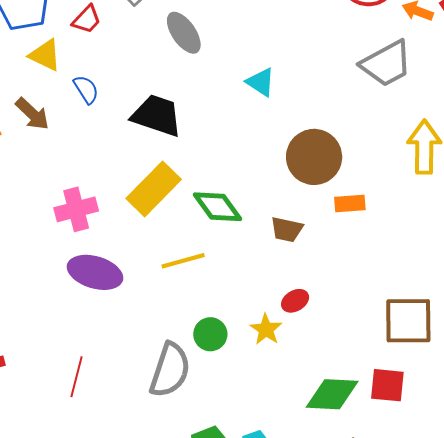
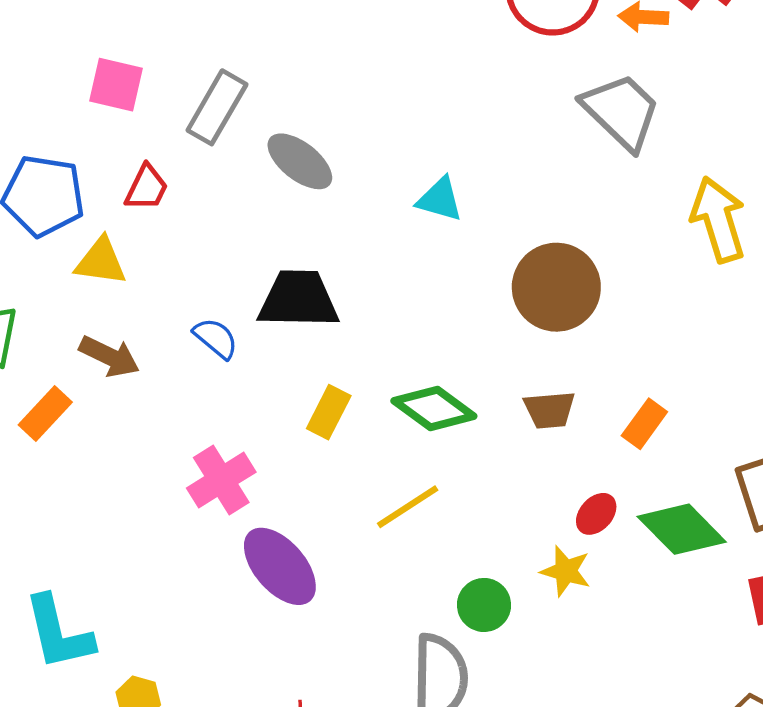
gray trapezoid: (386, 64) -> (621, 111), turned -90
blue semicircle: (86, 89) -> (216, 338), moved
yellow rectangle: (154, 189) -> (329, 412), size x0.6
orange rectangle: (350, 203) -> (644, 424), moved, turned -32
purple ellipse: (95, 272) -> (280, 566), turned 50
green diamond: (332, 394) -> (682, 529), moved, turned 60

